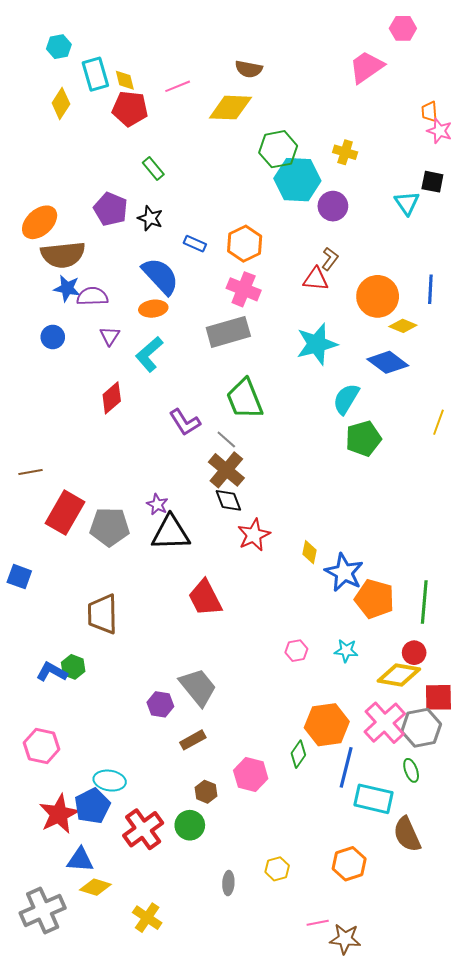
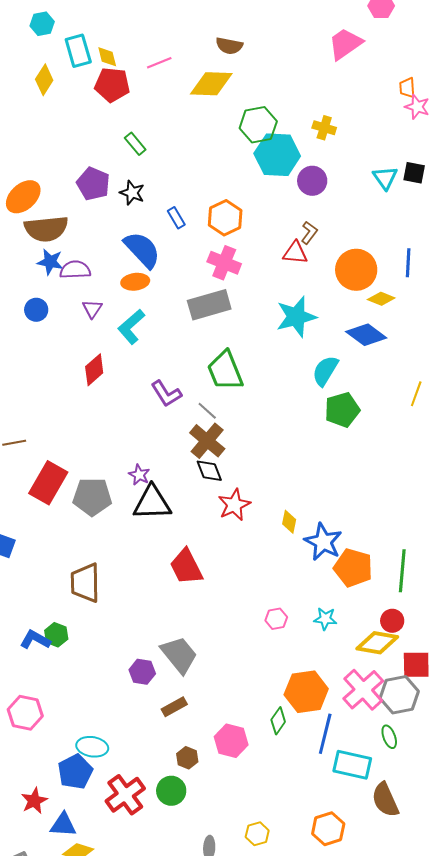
black square: (432, 182) -> (414, 173), moved
blue rectangle: (195, 244) -> (176, 218), turned 35
red star: (59, 814) -> (34, 801), moved, size x0.7

